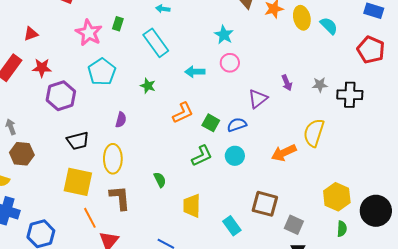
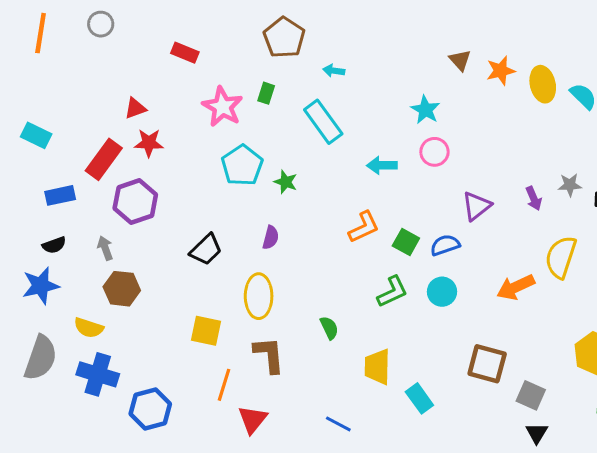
red star: (42, 68) -> (149, 143), moved
purple arrow: (287, 83) -> (534, 198), moved
green star: (148, 86) -> (286, 182), moved
purple hexagon: (61, 96) -> (135, 201), moved
black trapezoid: (78, 141) -> (206, 250), moved, turned -30
yellow square: (78, 182) -> (206, 331), size x0.7
orange line: (90, 218) -> (224, 385), turned 45
cyan rectangle: (232, 226) -> (419, 398), moved

